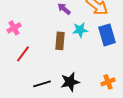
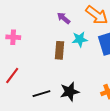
pink cross: (14, 28) -> (13, 37), turned 32
red line: (23, 54) -> (12, 76), moved

